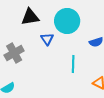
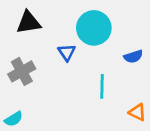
black triangle: (30, 17) -> (29, 22), moved

